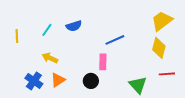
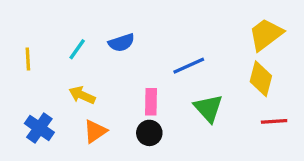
pink rectangle: (103, 62) -> (151, 102), moved
blue cross: (34, 81) -> (39, 128), moved
green triangle: (138, 85) -> (208, 108), moved

